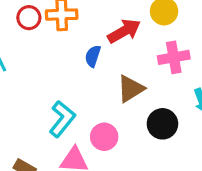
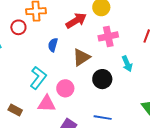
red circle: (29, 18) -> (18, 27), moved
blue semicircle: (93, 56) -> (53, 45), moved

